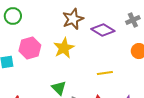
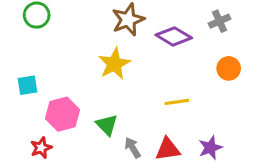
pink hexagon: (30, 48) -> (62, 114), moved

